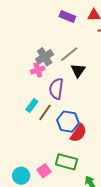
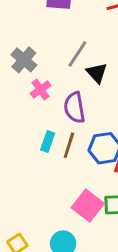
gray cross: (45, 57) -> (24, 60), moved
pink square: (44, 171) -> (88, 206), moved, size x1.5

